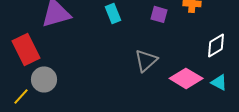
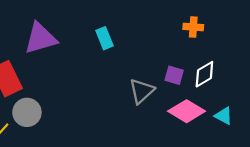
purple square: (159, 14) -> (174, 75), moved
white diamond: (216, 45) -> (204, 74), moved

